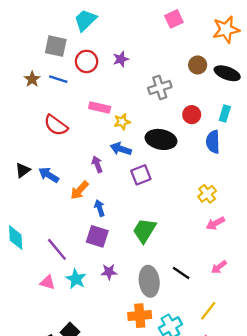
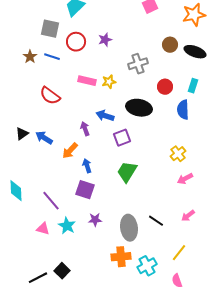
yellow star: (122, 122) -> (109, 82), moved
green trapezoid: (144, 230) -> (127, 172), moved

